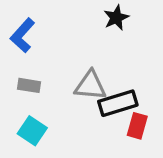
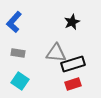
black star: (116, 18) -> (72, 22), moved
red rectangle: (137, 126) -> (73, 84), moved, turned 56

